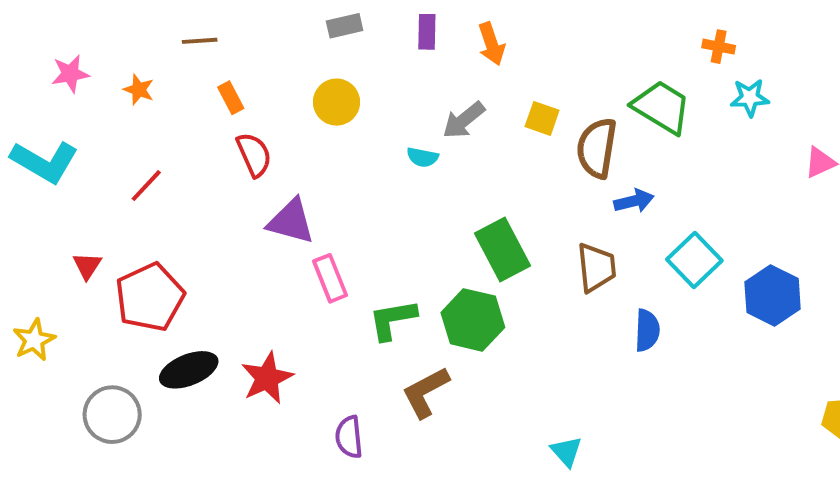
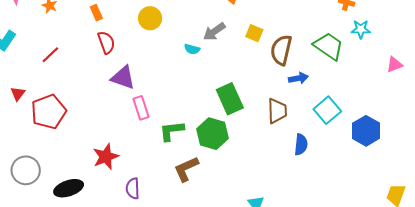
green trapezoid: (662, 107) -> (329, 46), moved
black ellipse: (189, 370) -> (69, 188), moved
purple semicircle: (349, 437) -> (133, 188), moved

